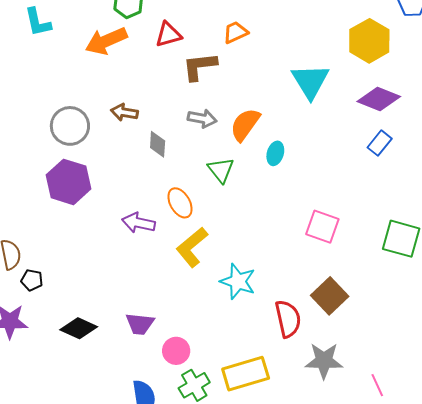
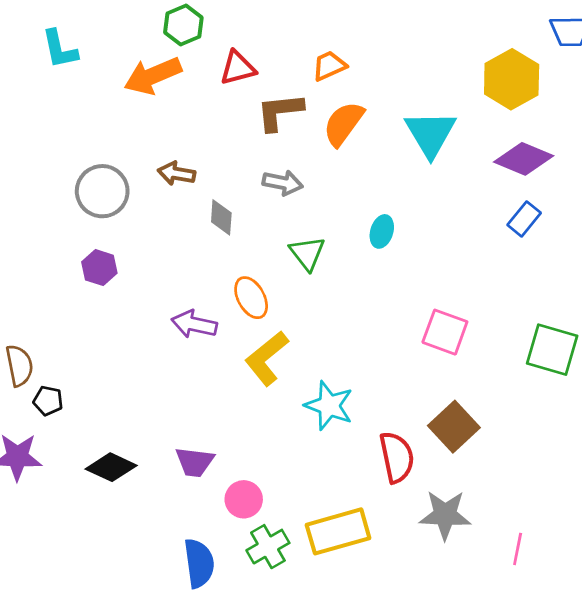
orange semicircle: (245, 125) -> (343, 124), moved
purple hexagon: (69, 182) -> (99, 268), size x0.6
pink line: (377, 385) -> (518, 549), turned 35

